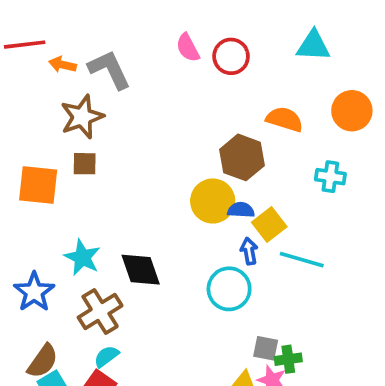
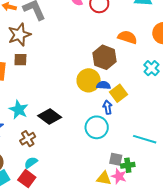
cyan cross: (330, 177) -> (151, 68), turned 35
cyan line: (302, 260) -> (145, 139), moved
black diamond: (141, 270) -> (50, 117), turned -35
brown cross: (100, 312) -> (28, 139), size x0.7

